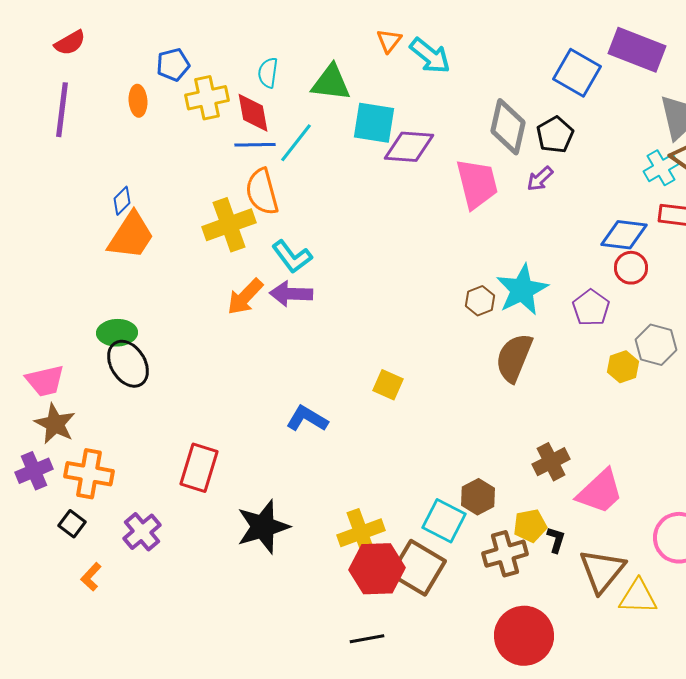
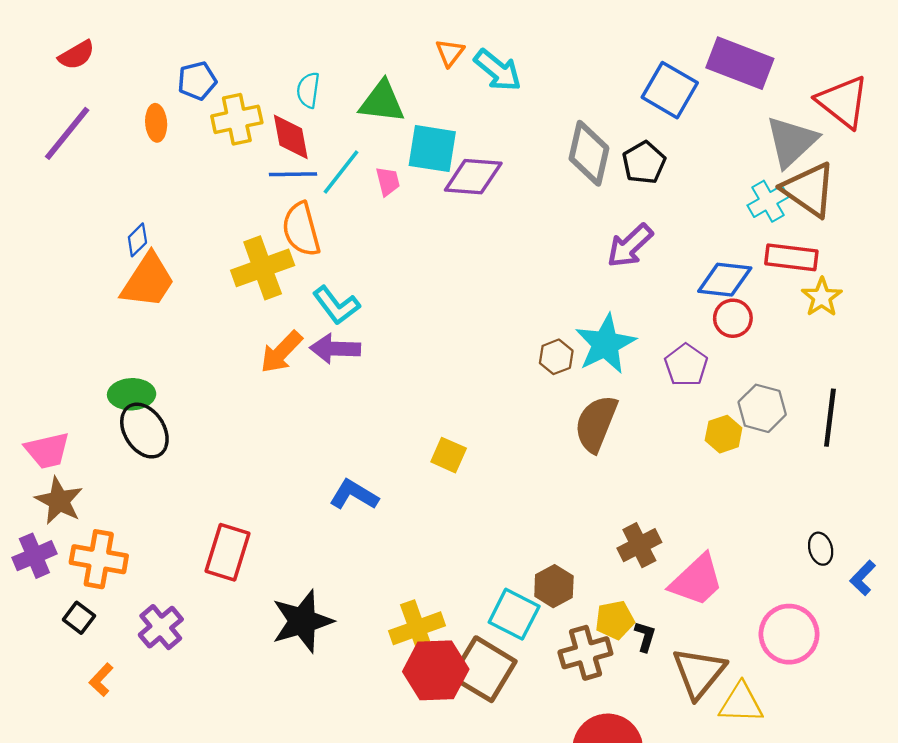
purple line: (62, 110) -> (67, 133), turned 32
purple arrow: (540, 179) -> (630, 246), moved, size x1.5
pink trapezoid: (477, 184) -> (388, 181), moved, size x0.5

